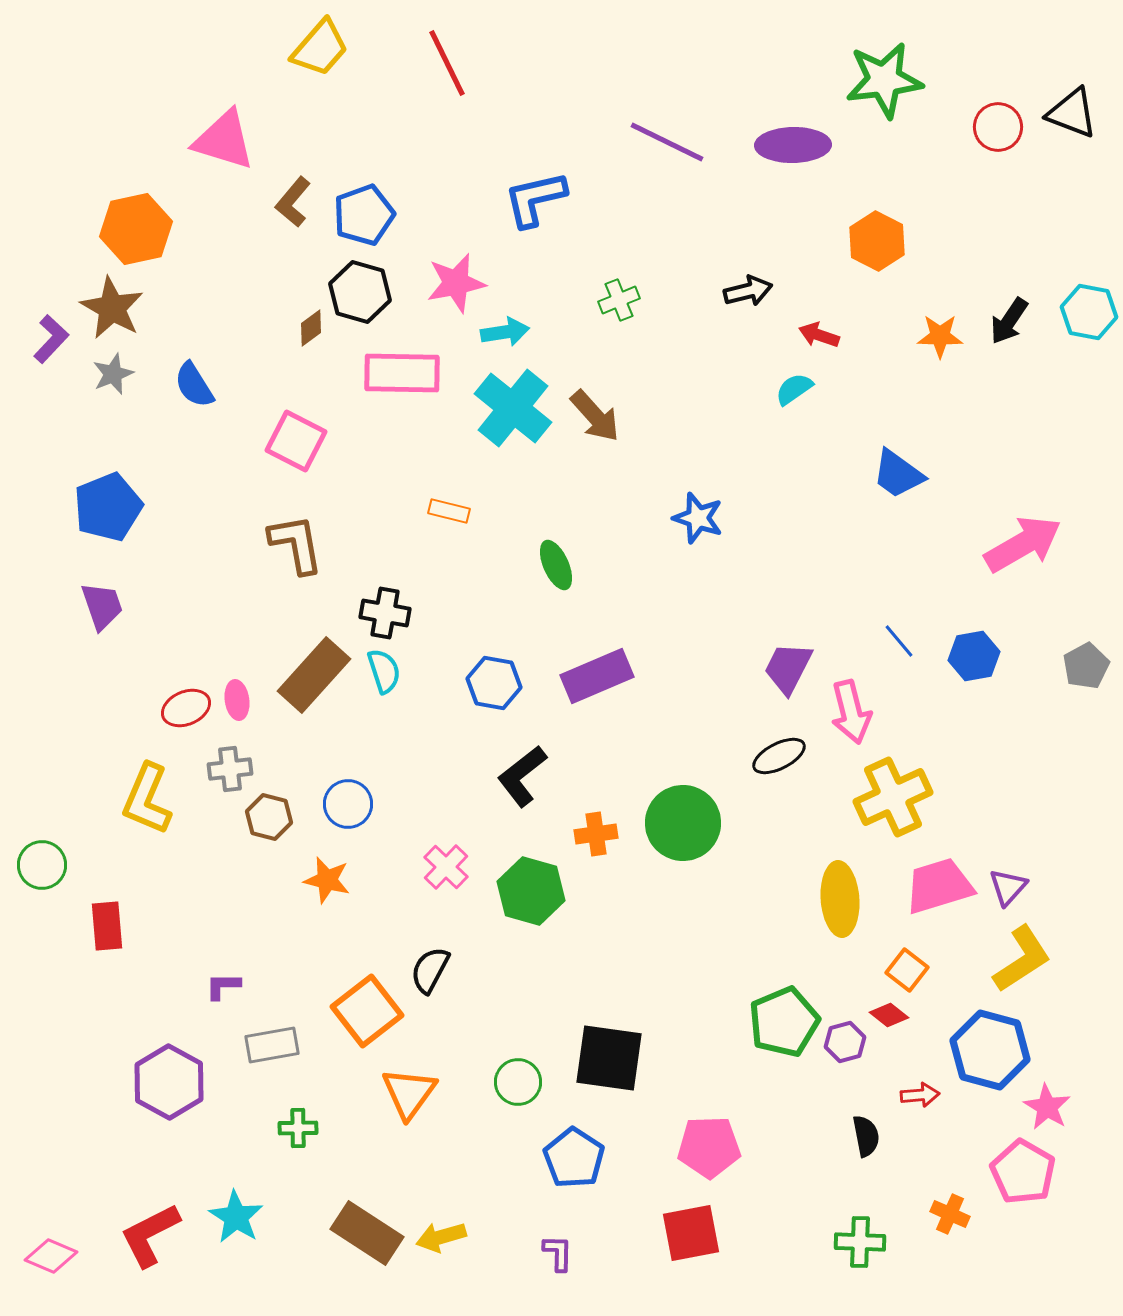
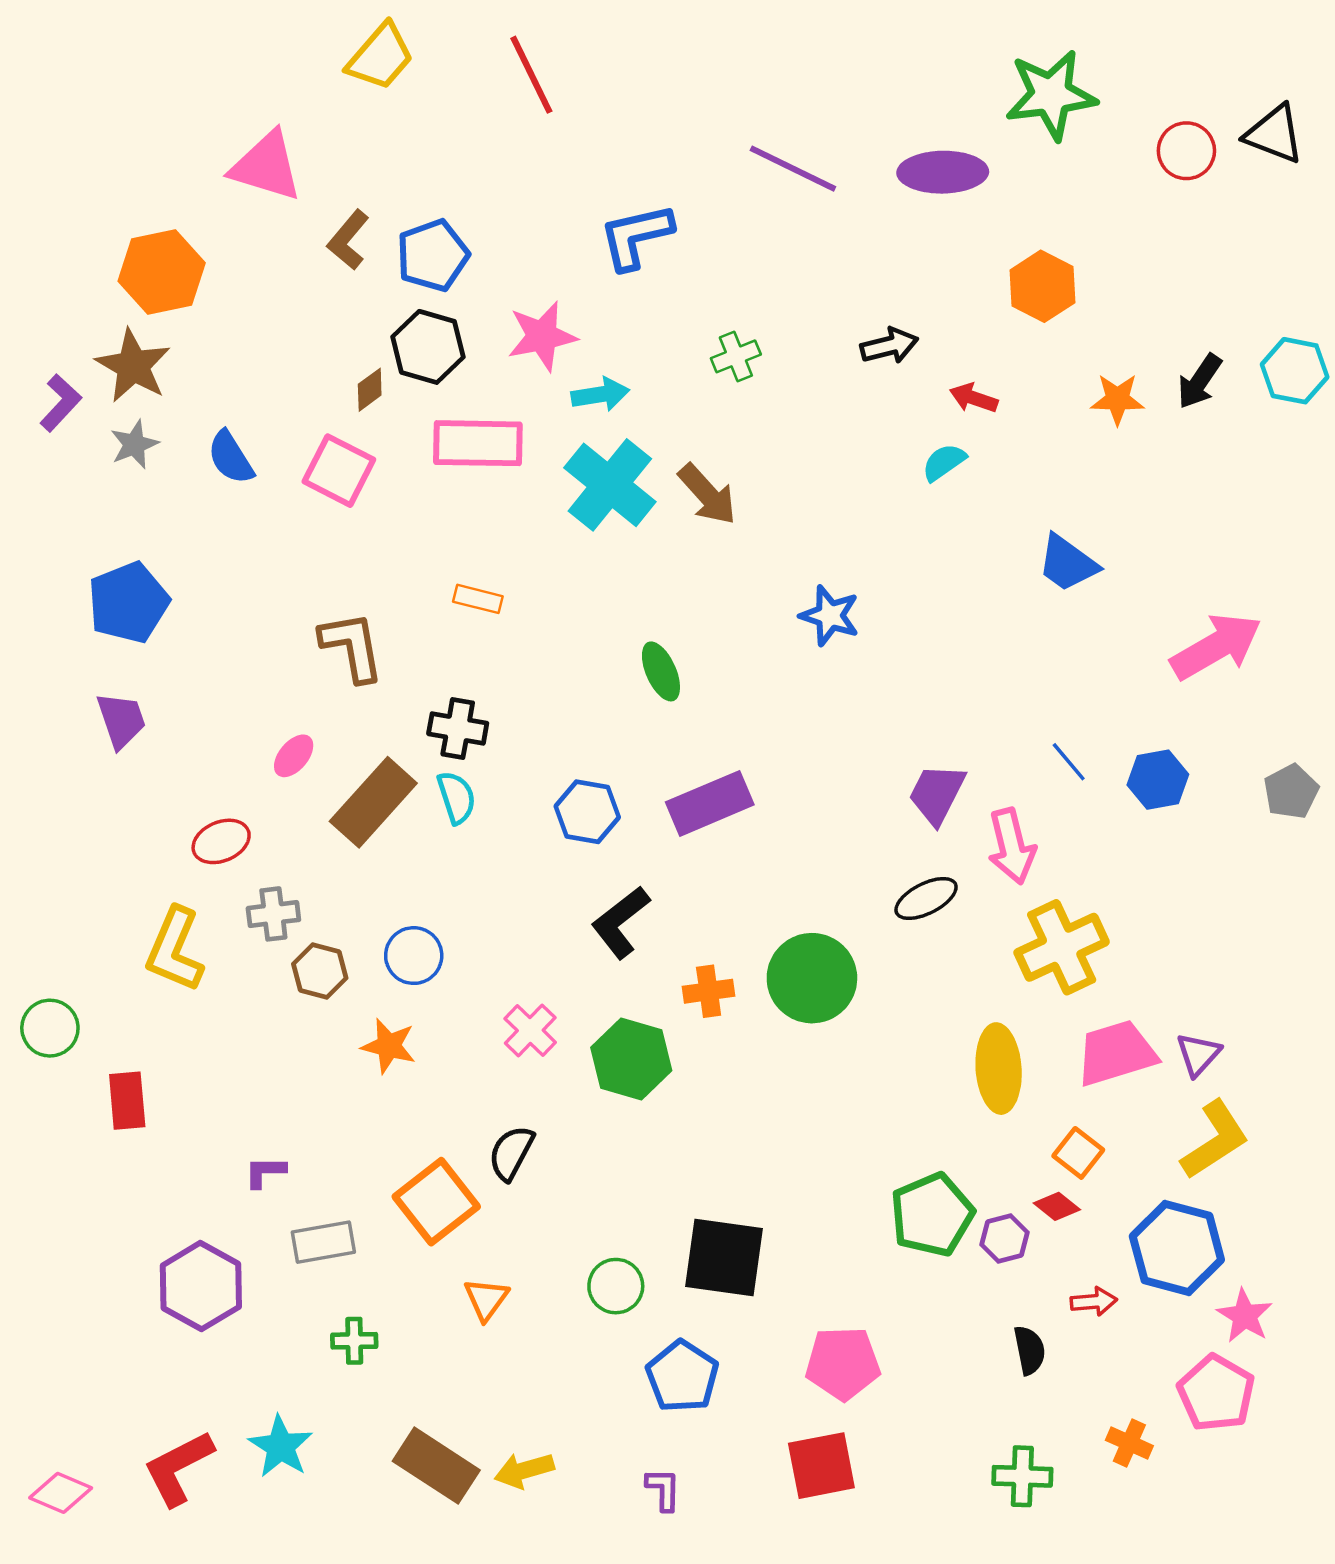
pink square: (296, 441) -> (339, 471), moved
orange rectangle: (449, 511) -> (478, 599), moved
pink ellipse: (237, 700) -> (294, 756), moved, turned 48
orange triangle: (409, 1093) -> (486, 1299), size x0.7

